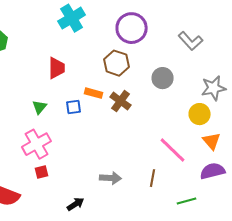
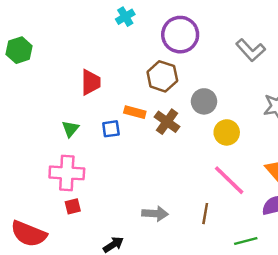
cyan cross: (72, 18) -> (125, 17), moved, size x0.6
gray circle: (163, 78) -> (204, 101), moved
yellow circle: (200, 114) -> (227, 132), moved
pink cross: (37, 144) -> (67, 173), turned 32

